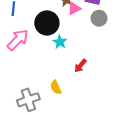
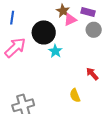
red arrow: (80, 66) -> (92, 74), moved, turned 96
yellow semicircle: (56, 87) -> (75, 95), moved

